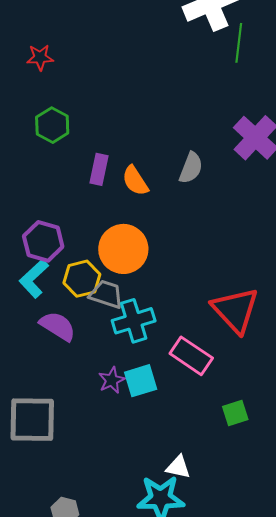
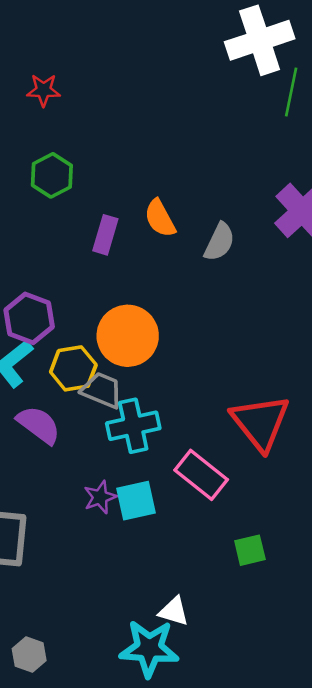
orange semicircle: (135, 181) -> (160, 218), moved

